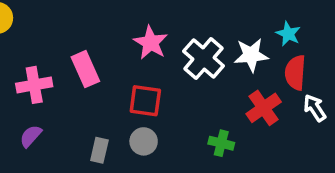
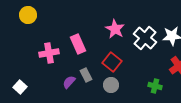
red square: (145, 101) -> (112, 62), turned 30
purple semicircle: (31, 136) -> (69, 82), moved
gray rectangle: (99, 150) -> (86, 75), moved, turned -40

